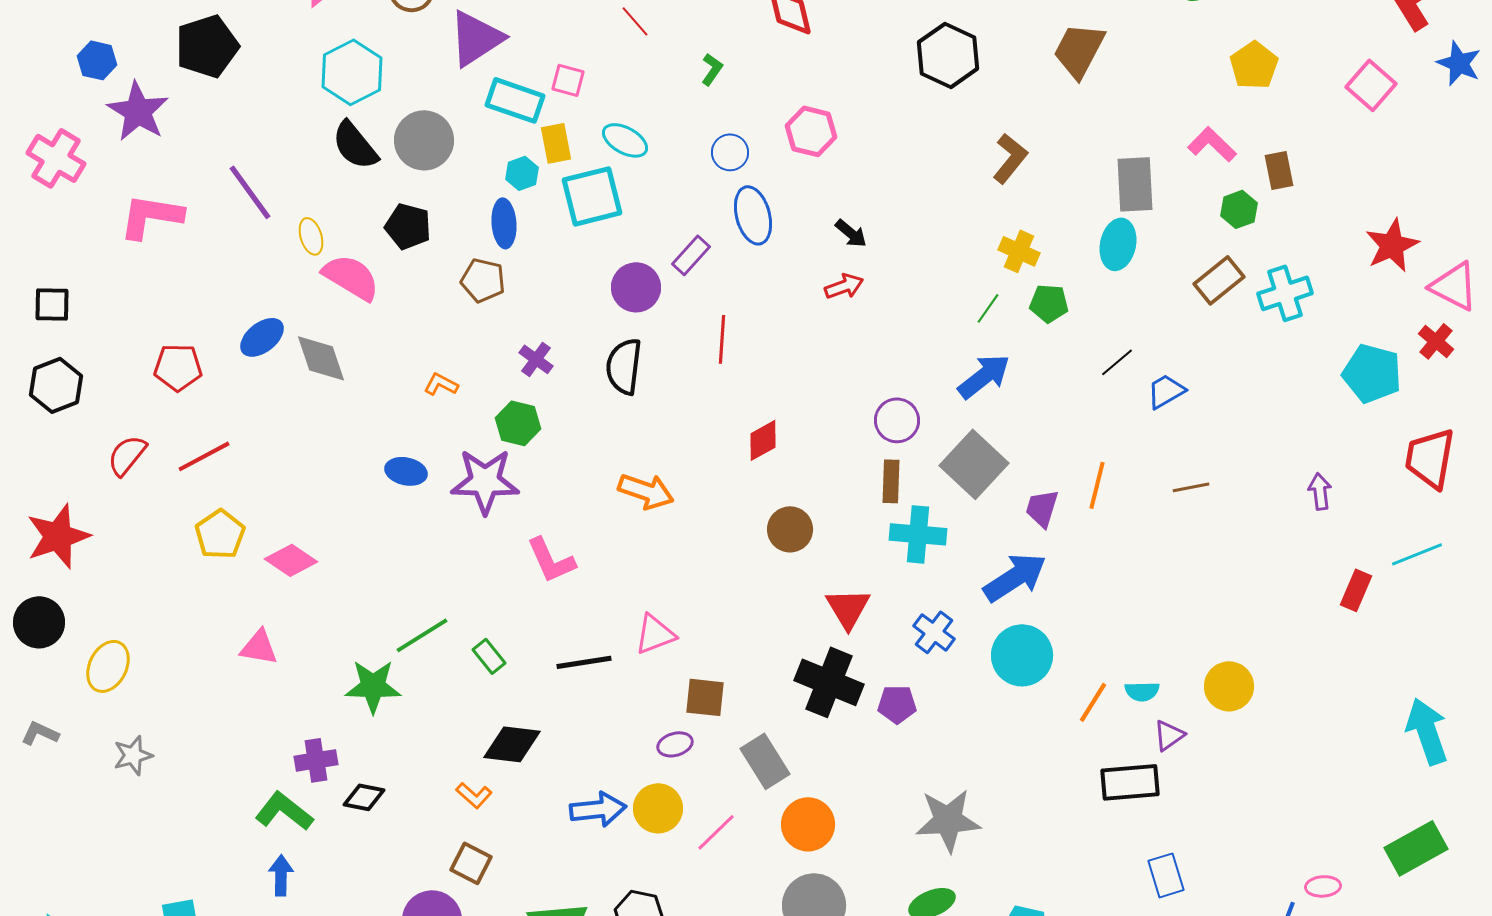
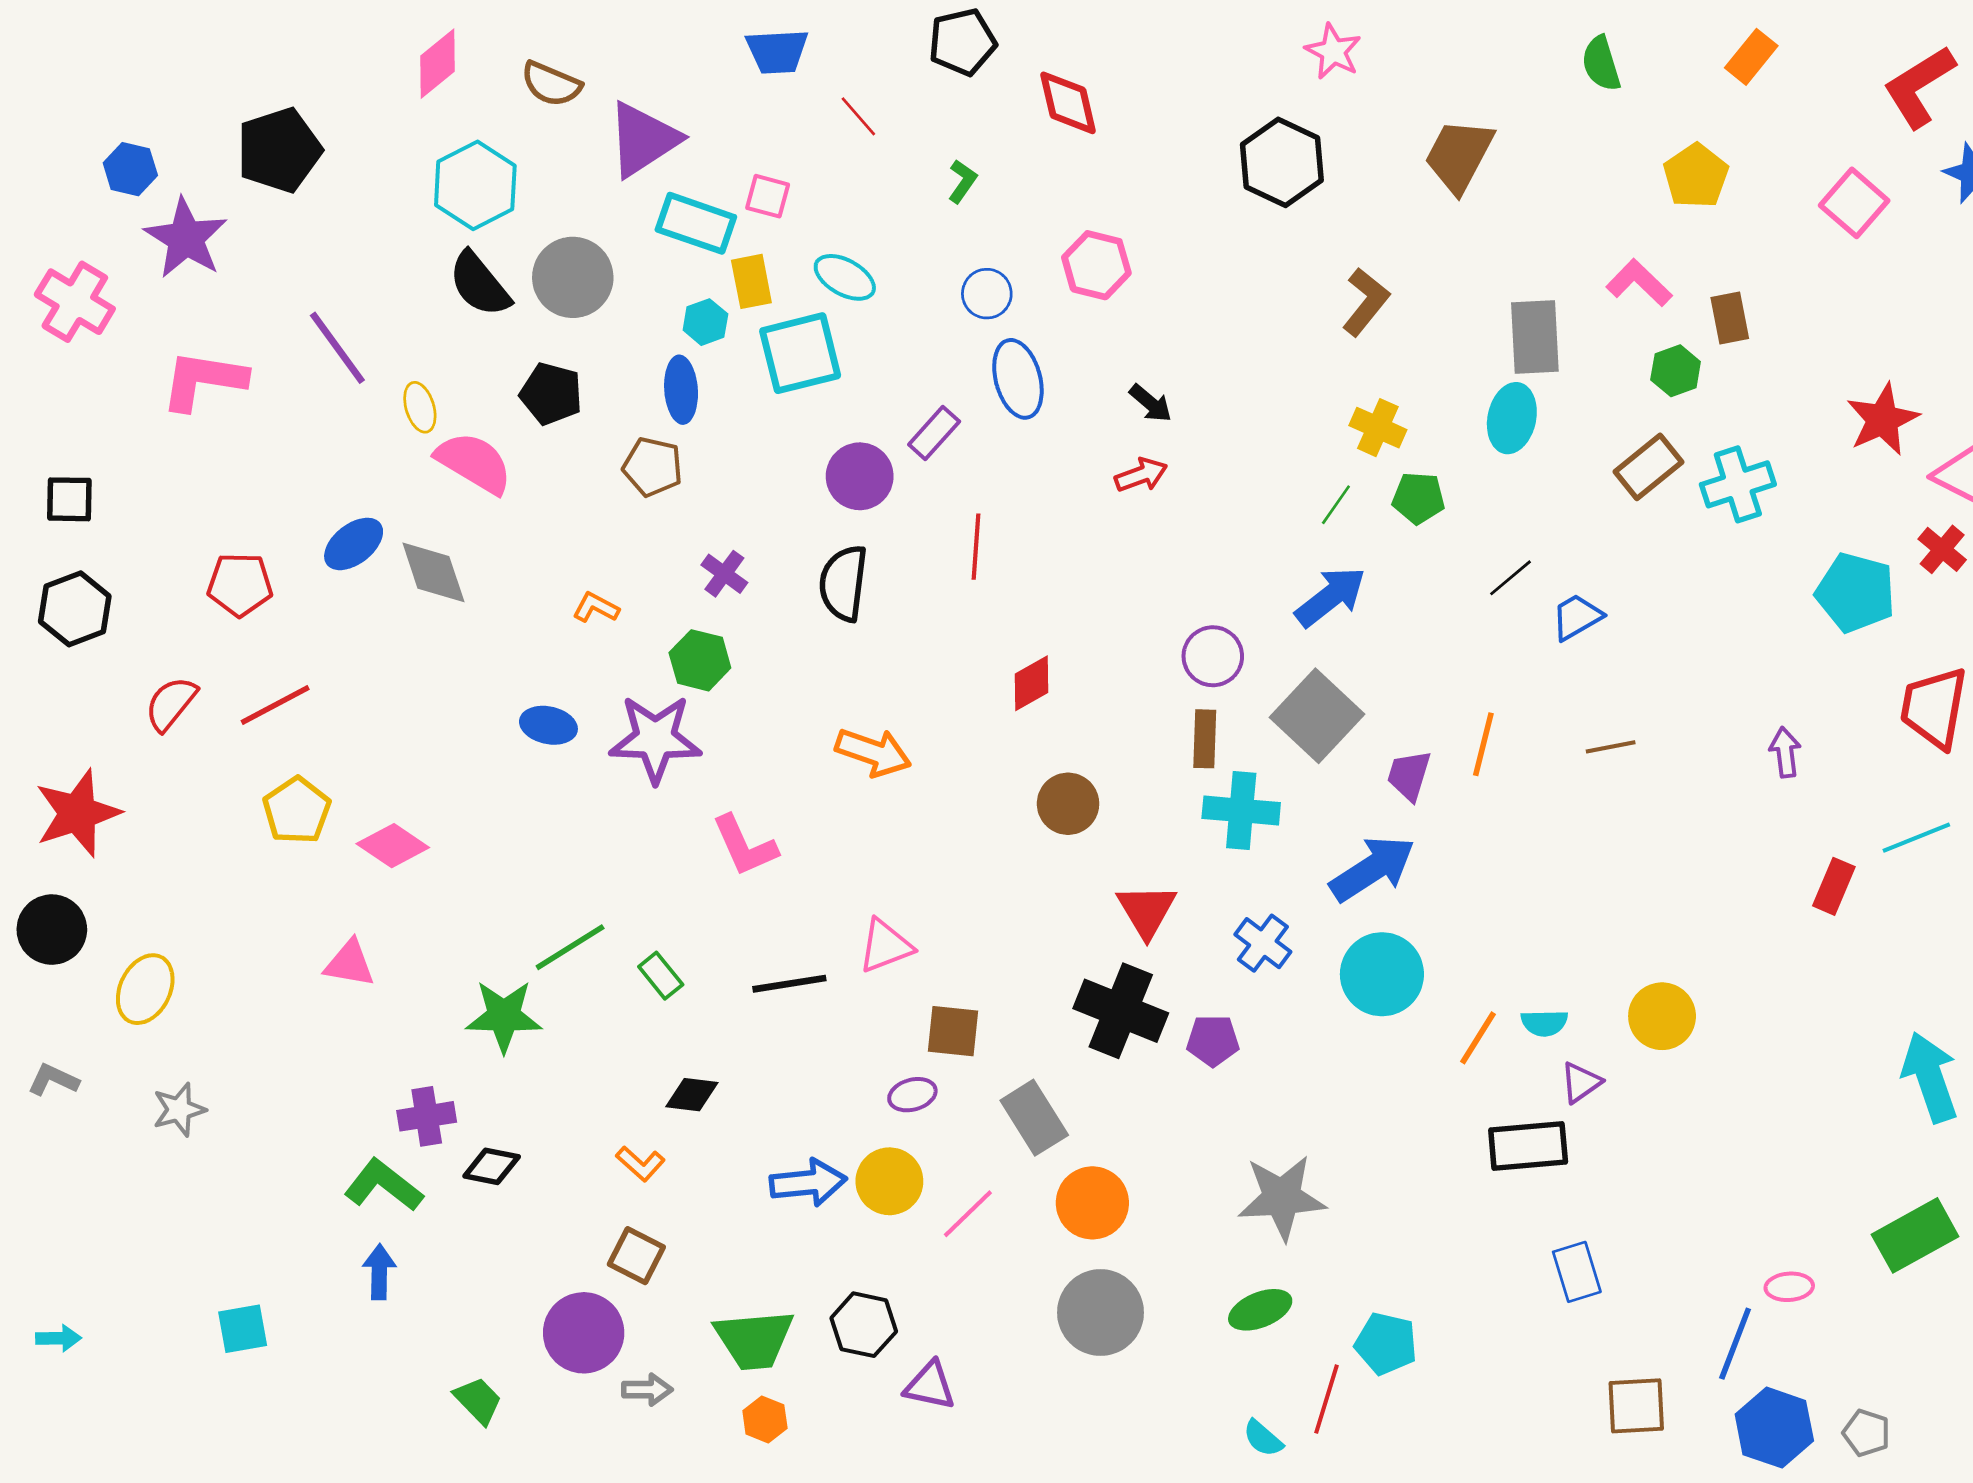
black diamond: (512, 744) -> (692, 1095), size x0.7

